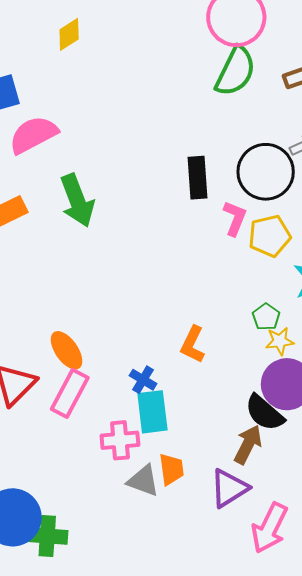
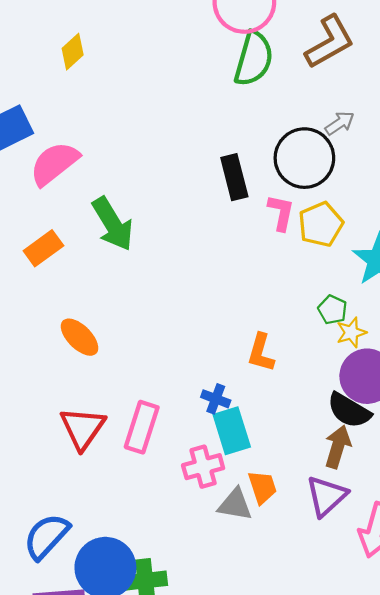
orange ellipse: (66, 350) -> (80, 337), moved

